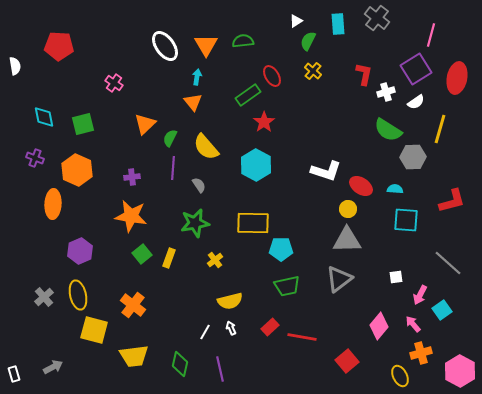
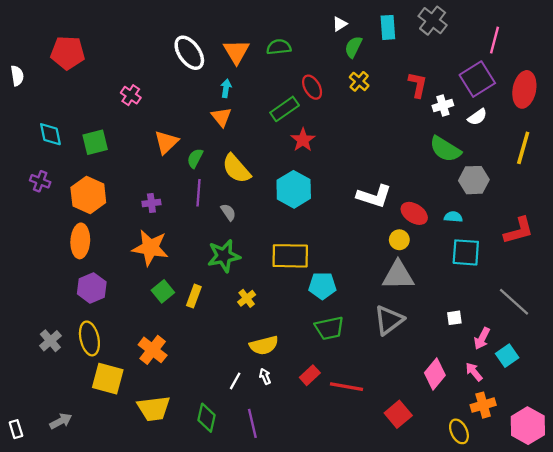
yellow line: (440, 129) -> (523, 148), moved
orange ellipse: (53, 204) -> (80, 241), moved

